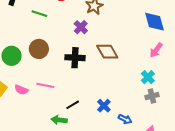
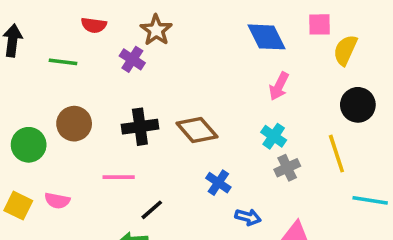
purple cross: (81, 27) -> (132, 59), moved
brown diamond: (107, 52) -> (197, 130), moved
pink line: (45, 85) -> (119, 177), moved
blue cross: (104, 106) -> (218, 183), moved

